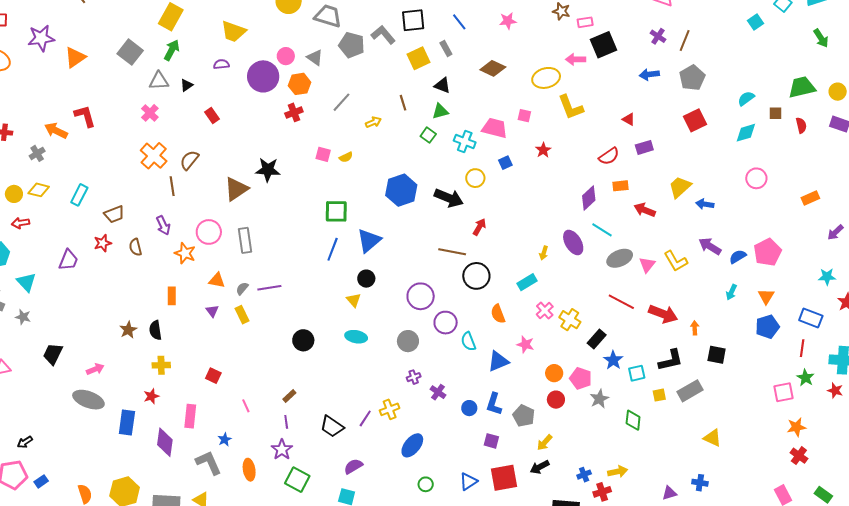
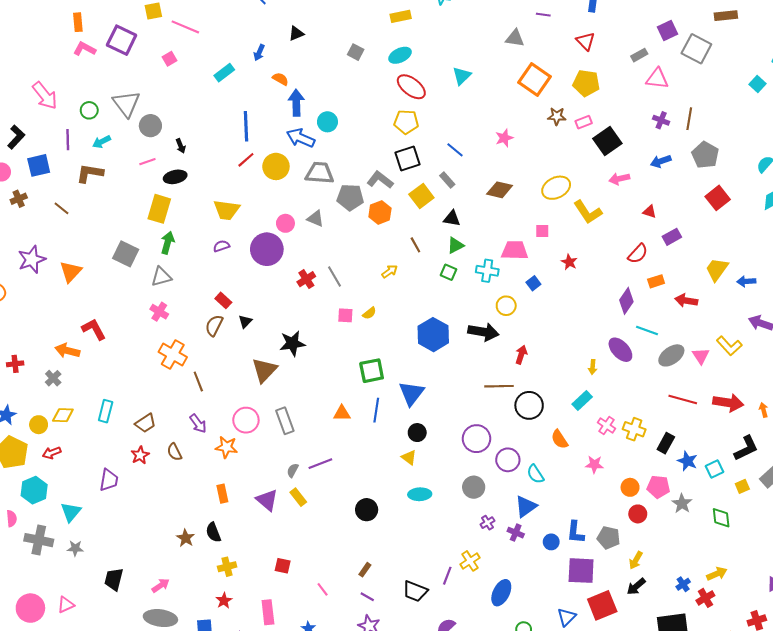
pink arrow: (576, 59) -> (619, 179), moved
orange hexagon: (300, 84) -> (380, 212), moved
black triangle: (187, 85) -> (245, 322), moved
gray line: (342, 102) -> (334, 277), moved, turned -60
brown semicircle: (189, 160) -> (214, 325), moved
orange triangle: (217, 280) -> (342, 413), moved
cyan triangle: (26, 282) -> (71, 512), turned 35
purple triangle: (212, 311) -> (267, 500), size x1.6
blue triangle: (498, 361) -> (526, 506), moved
purple line: (286, 422) -> (367, 597), turned -40
purple square: (491, 441) -> (581, 571), size x1.8

